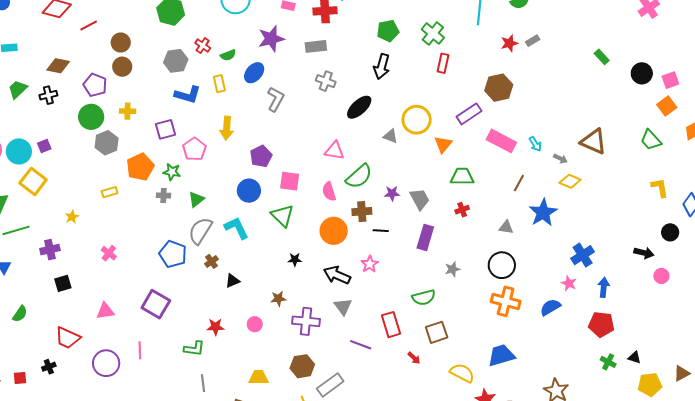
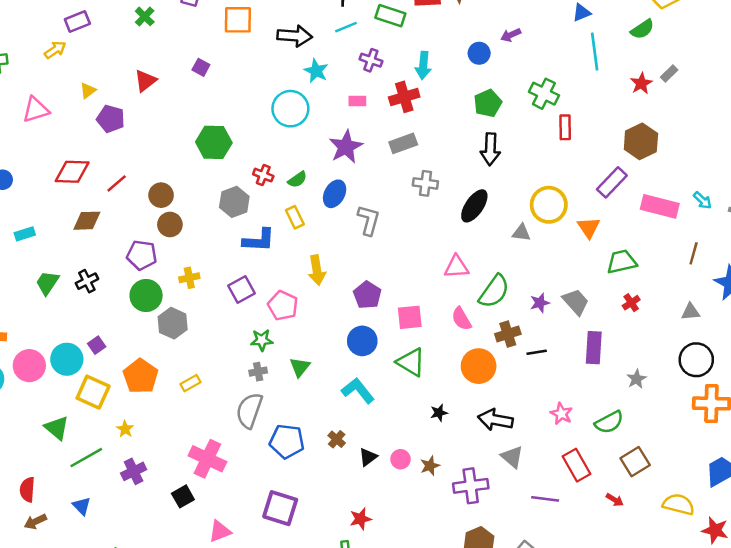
brown diamond: (58, 66) -> (87, 221), moved
orange pentagon: (140, 167) -> (141, 376), moved
yellow star: (72, 217) -> (125, 429), moved
gray semicircle: (200, 231) -> (249, 410), moved
pink cross: (109, 253) -> (207, 459), size x1.8
pink star: (370, 264) -> (561, 414), moved
black square: (63, 283) -> (183, 496), moved
pink circle: (255, 324) -> (401, 459), moved

